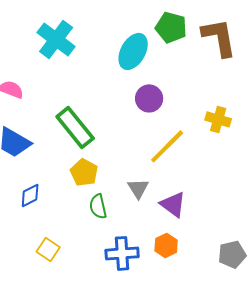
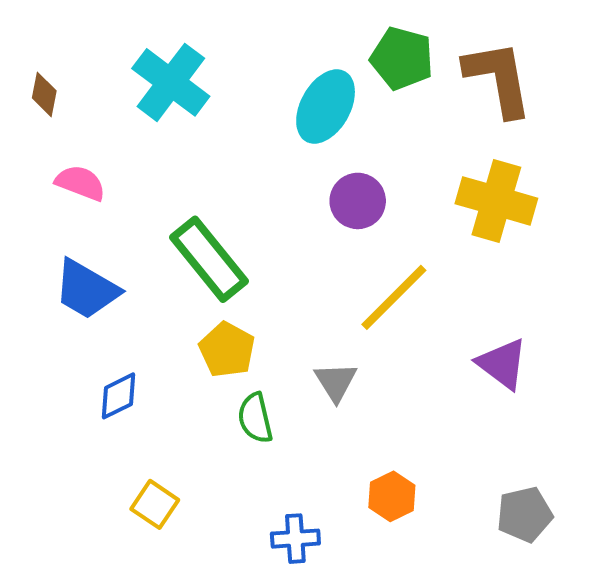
yellow cross: (218, 119) -> (496, 201), moved, size x1.5
purple triangle: (173, 204) -> (502, 364), moved
blue cross: (122, 253) -> (295, 539), moved, size x0.7

